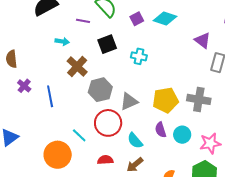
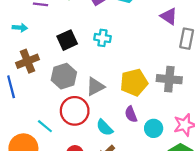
black square: (107, 44) -> (67, 40), moved
brown cross: (77, 67) -> (28, 61), moved, turned 30
cyan circle: (182, 135) -> (154, 128), moved

